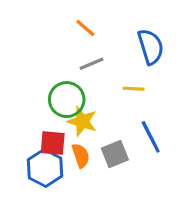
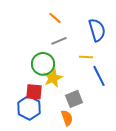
yellow star: (82, 121) -> (53, 78), turned 30
blue line: (151, 137) -> (99, 76), moved
orange semicircle: (81, 156) -> (67, 118), moved

